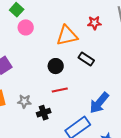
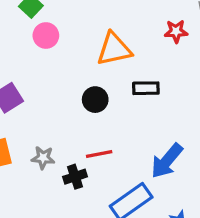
red star: (94, 23) -> (176, 31), moved
black rectangle: (86, 59) -> (146, 88), turned -35
red line: (60, 90) -> (99, 154), moved

